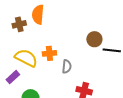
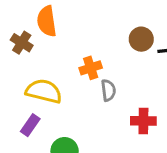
brown cross: (19, 24) -> (22, 43), turned -32
orange cross: (49, 53) -> (91, 68), moved

